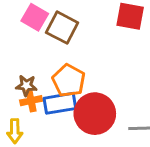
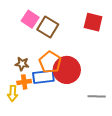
orange cross: (31, 101) -> (24, 82), moved
red circle: (95, 114) -> (67, 70), moved

